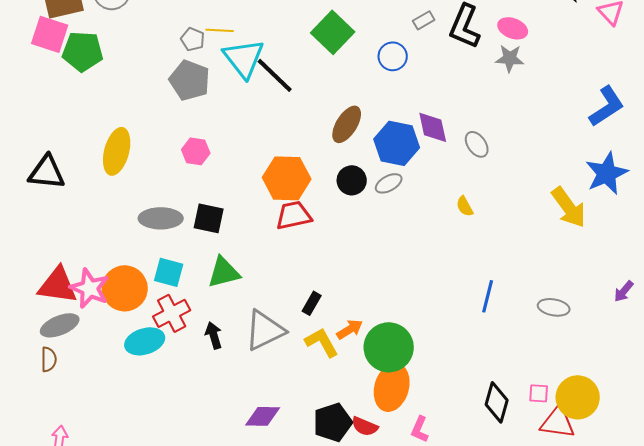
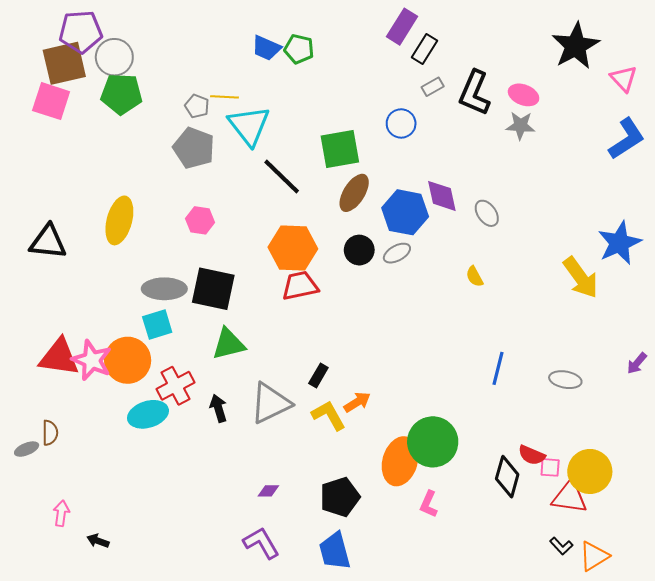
green square: (333, 32) -> (340, 149), moved, turned 36
green pentagon: (83, 51) -> (121, 94), moved
black line: (275, 75) -> (282, 177), moved
blue L-shape: (607, 106) -> (627, 139), moved
black square: (209, 218) -> (213, 289), size x1.4
cyan square: (169, 272) -> (157, 325), moved, turned -32
gray ellipse: (60, 325) -> (27, 449), moved, size x0.6
green circle: (389, 347) -> (433, 442), moved
purple diamond: (263, 416) -> (268, 491), size x0.6
red semicircle: (365, 426) -> (532, 455), moved

